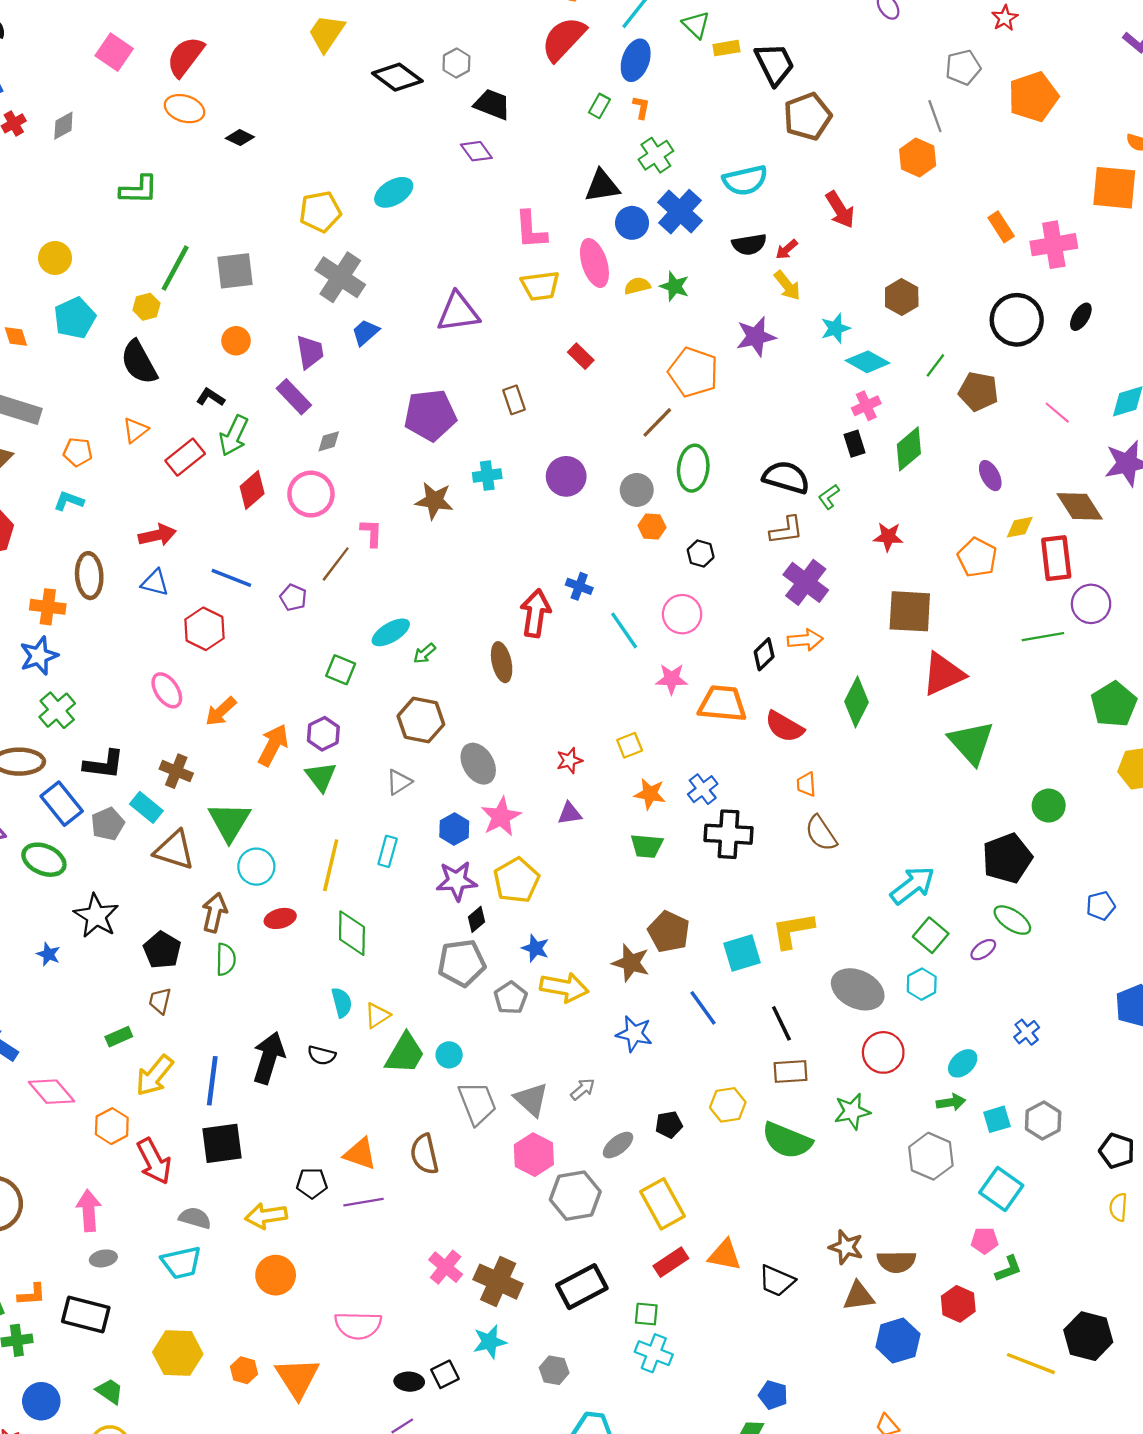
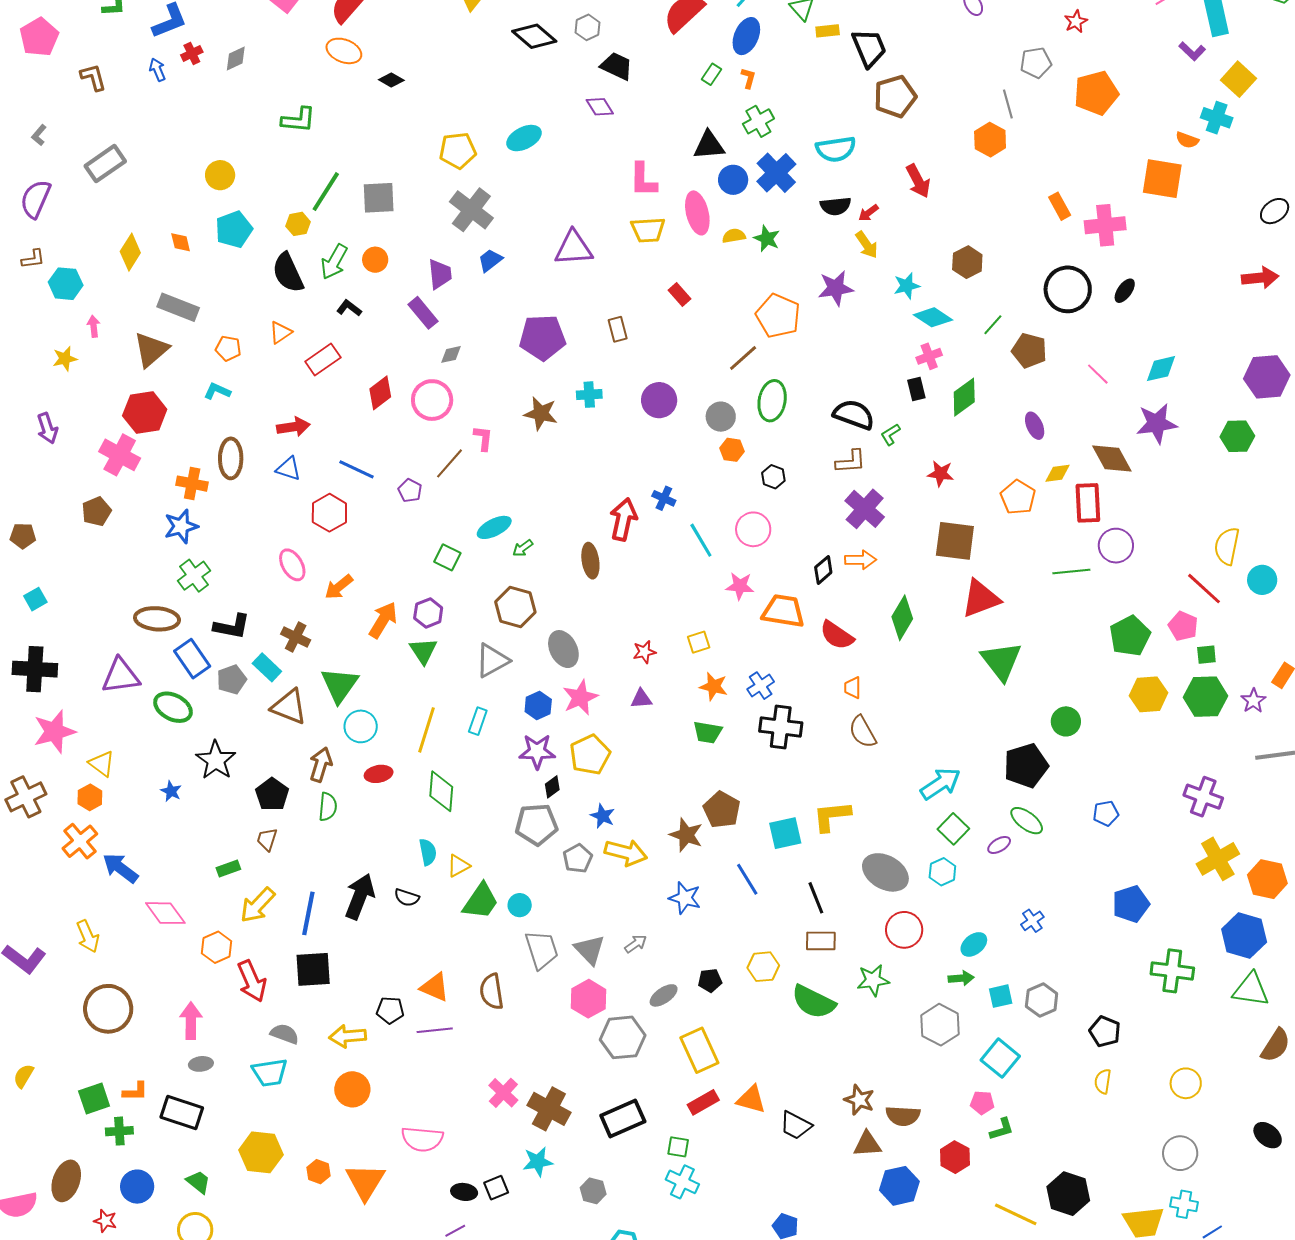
green arrow: (234, 436) -> (334, 262), moved
gray triangle: (399, 782) -> (492, 660), size x1.5

